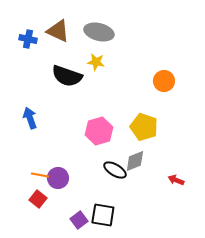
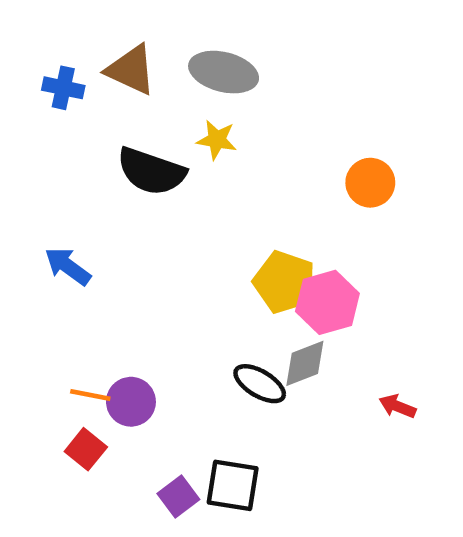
blue arrow: (30, 118) -> (68, 266), turned -35
yellow pentagon: (144, 127) -> (285, 282), moved
pink hexagon: (99, 131) -> (327, 302), moved

